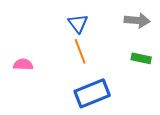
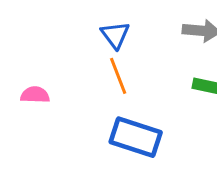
blue rectangle: (92, 93) -> (136, 137), turned 40

